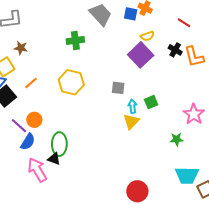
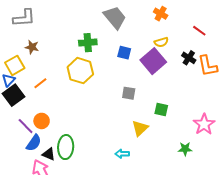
blue square: (131, 14) -> (124, 53), moved
yellow hexagon: (71, 82) -> (80, 71), moved
green square: (151, 102) -> (161, 110), turned 32
cyan arrow: (132, 106) -> (122, 154), moved, turned -88
black triangle: (54, 159) -> (49, 154), moved

